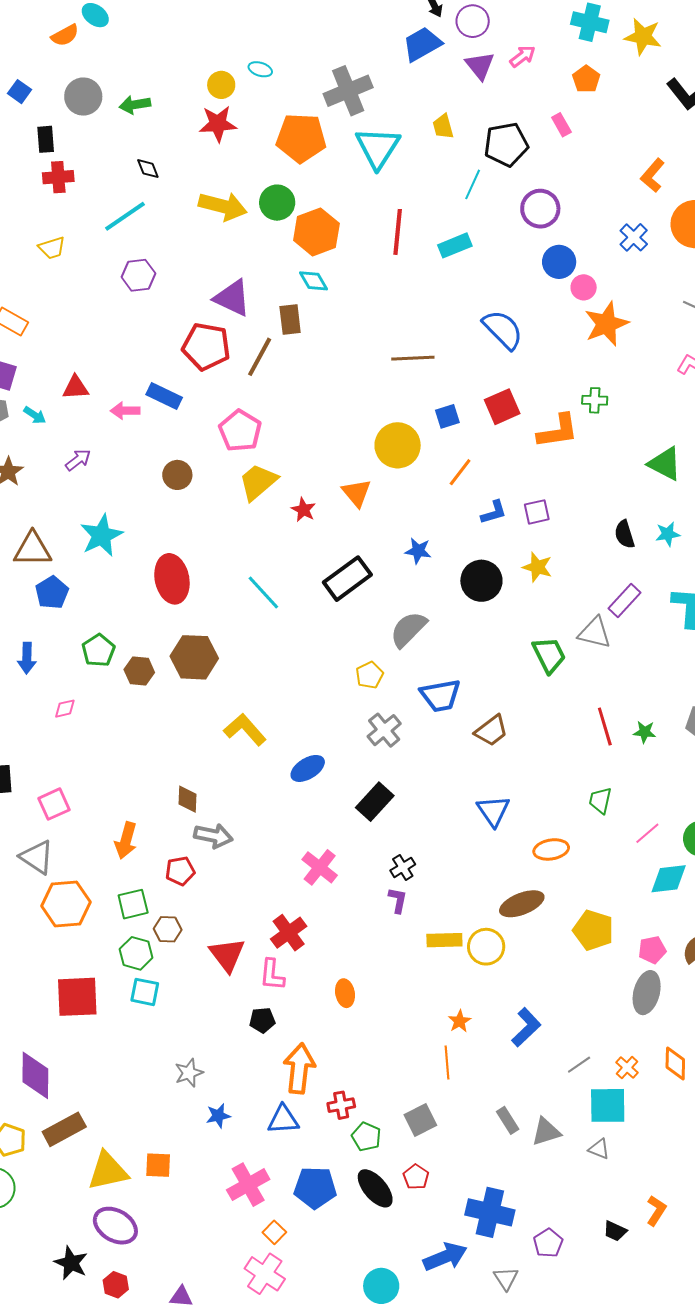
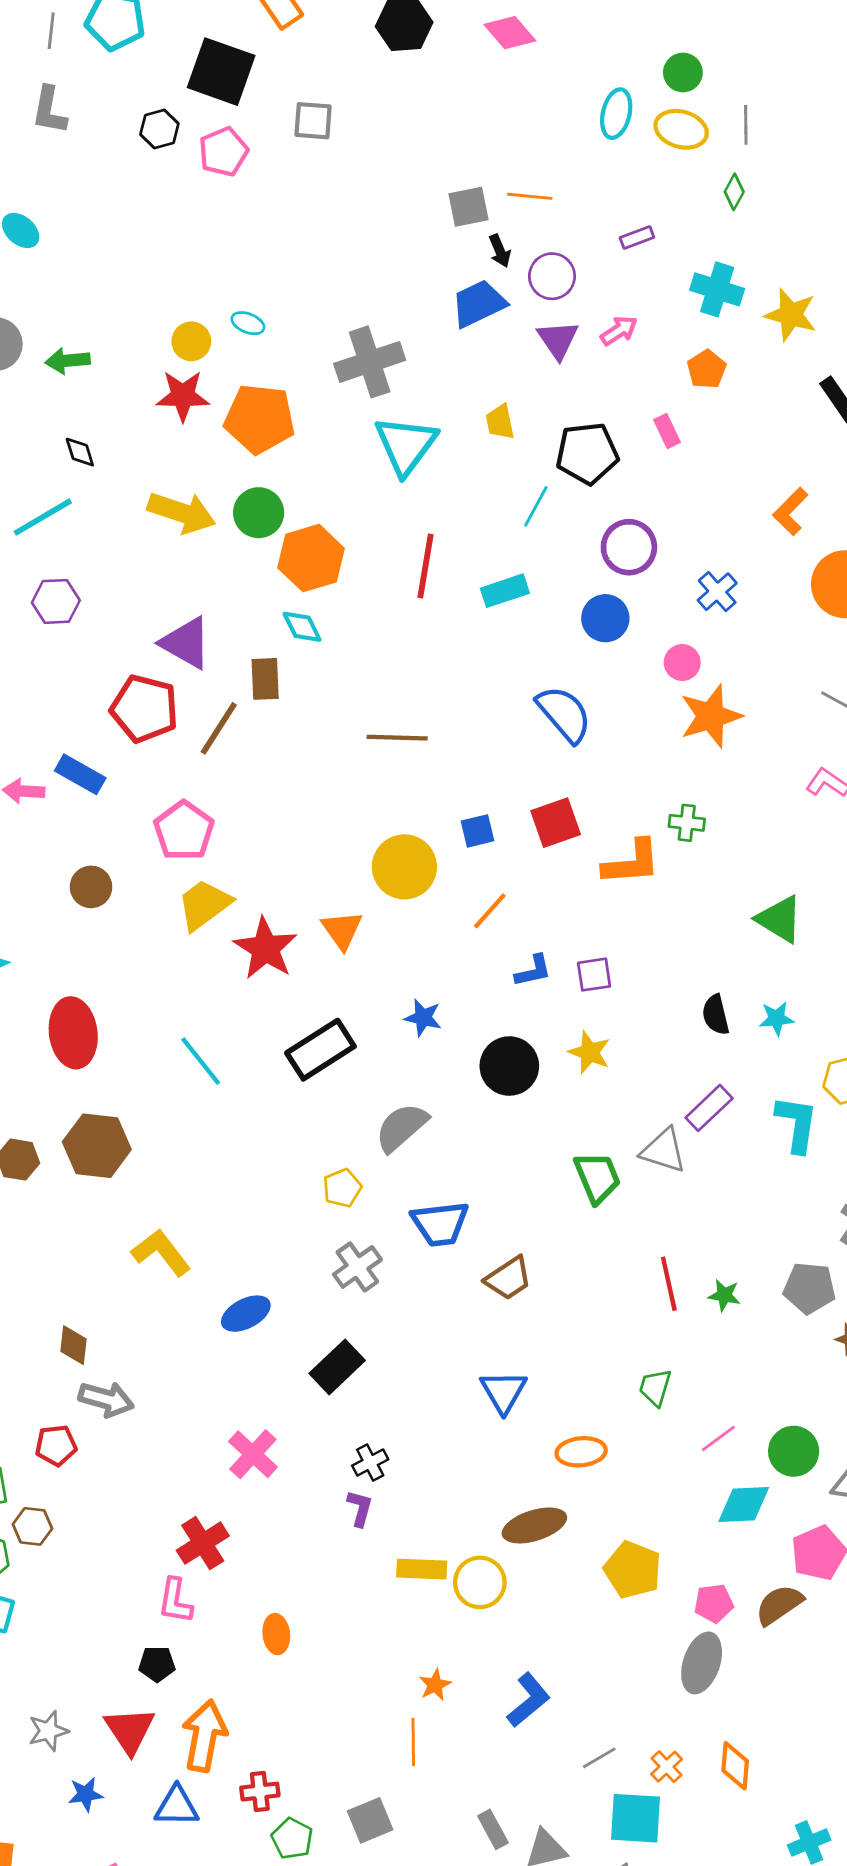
orange pentagon: (301, 138) -> (260, 419), moved
blue cross: (634, 237) -> (717, 592), moved
blue circle: (559, 262) -> (605, 618), moved
brown line: (413, 358) -> (397, 738), moved
red star: (303, 510) -> (265, 948), size x1.8
red triangle: (227, 955) -> (130, 1730), moved

